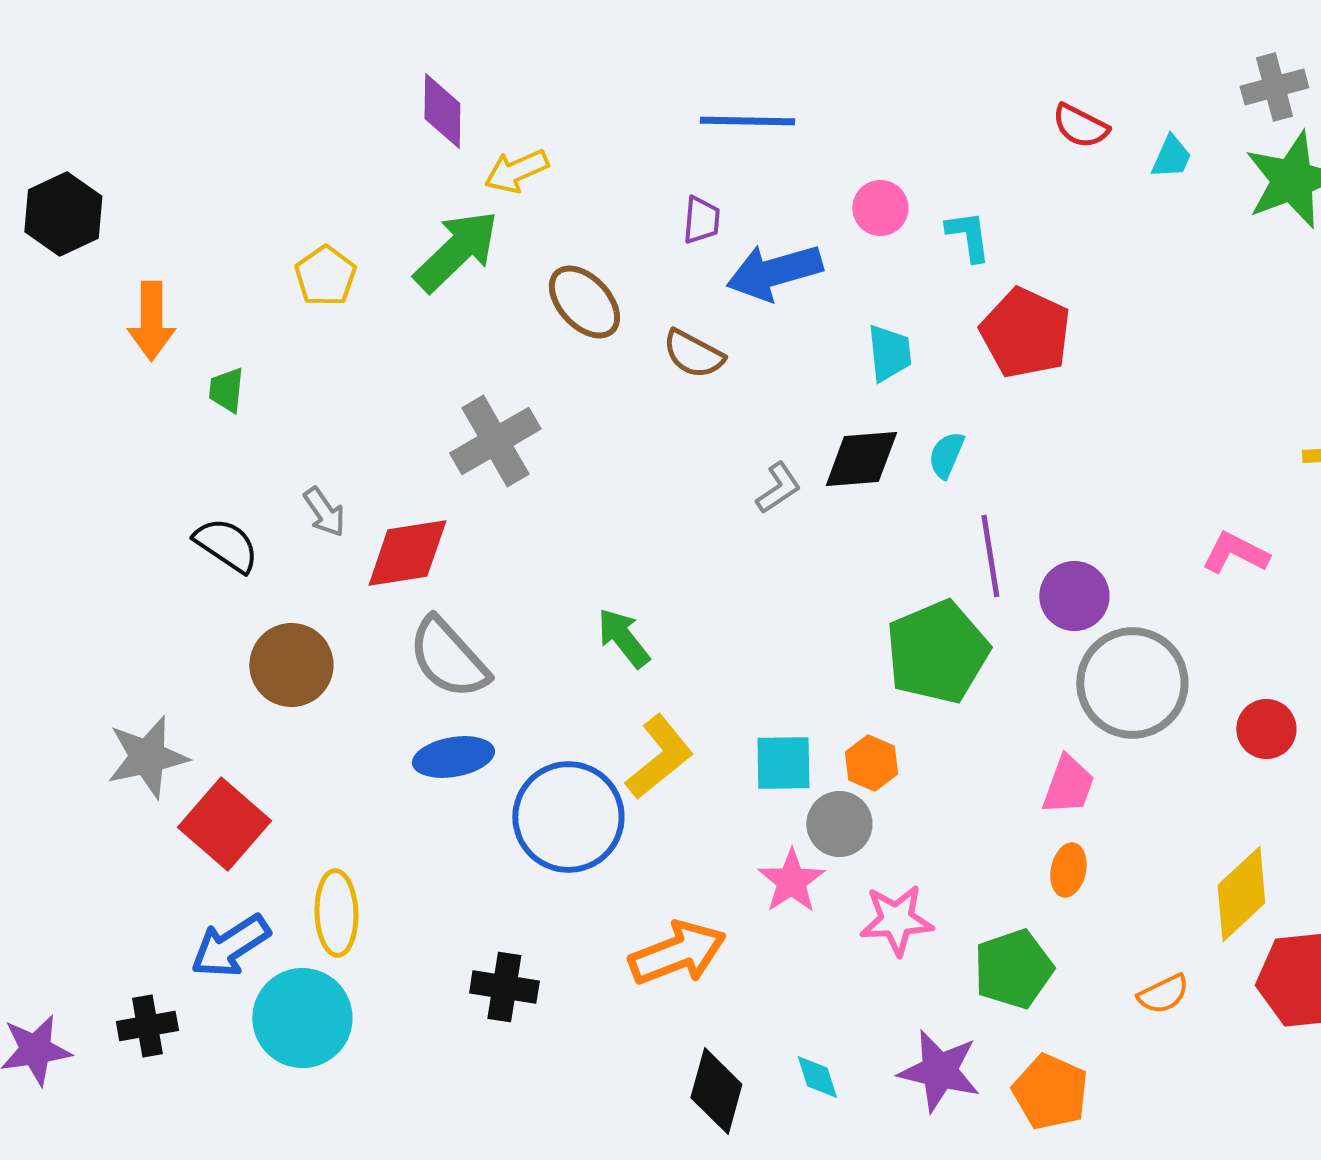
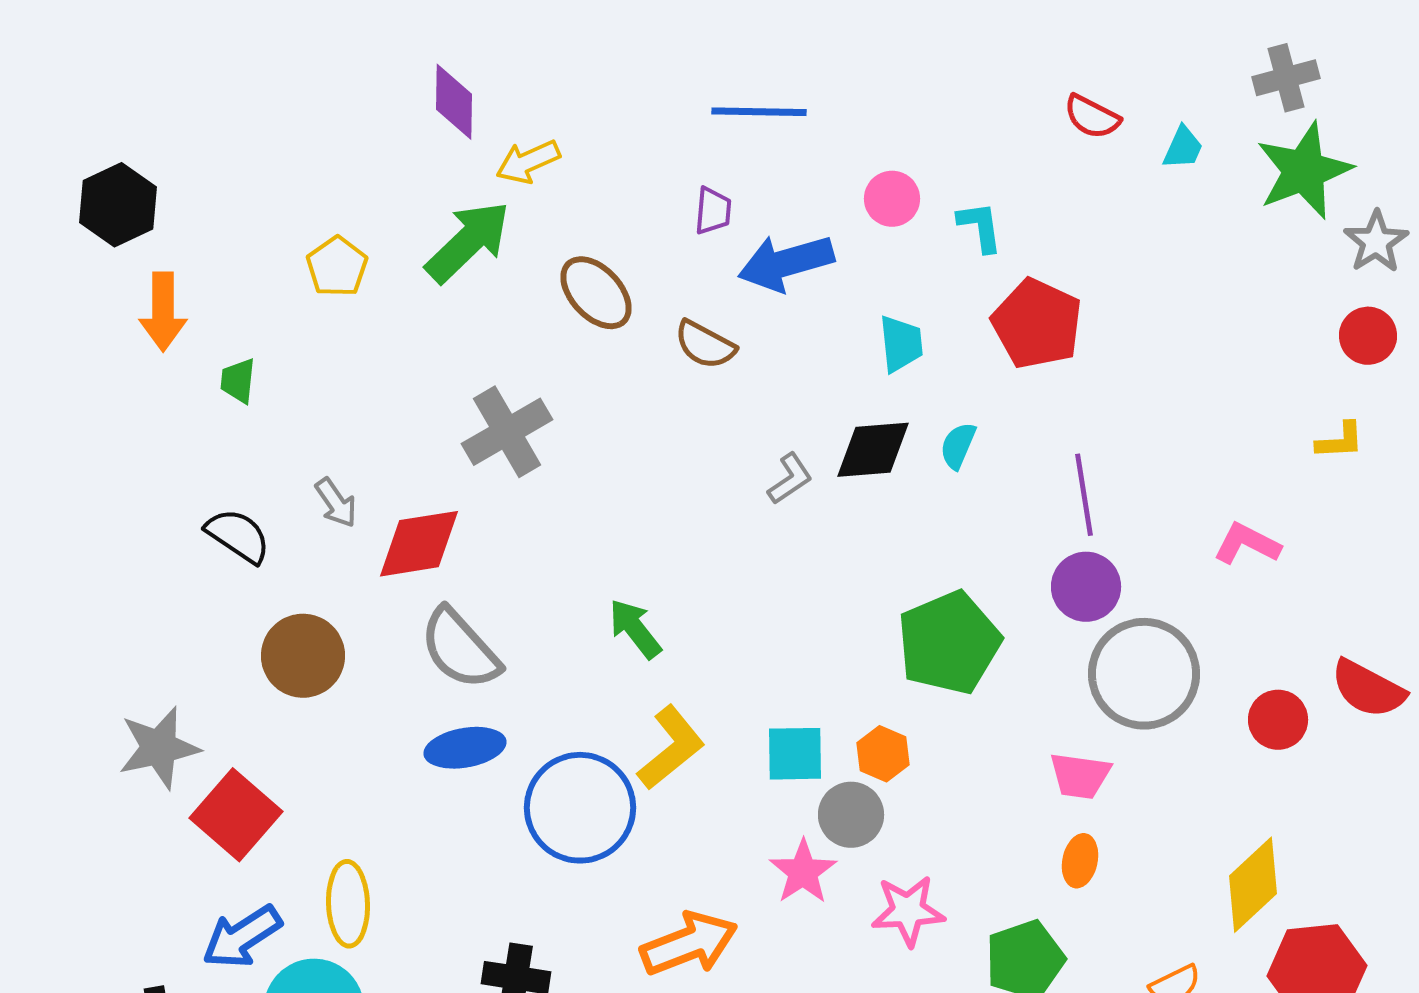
black hexagon: (63, 214) -> (118, 205), moved
purple line: (990, 556) -> (1084, 495), moved
pink trapezoid: (1068, 785) -> (1080, 776), turned 78

